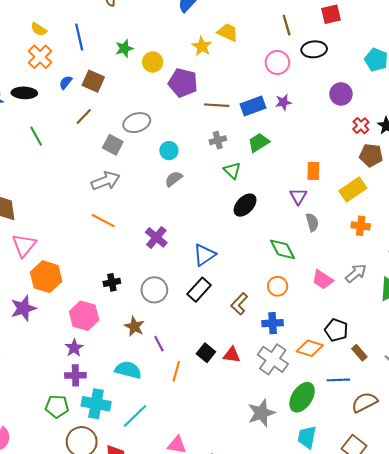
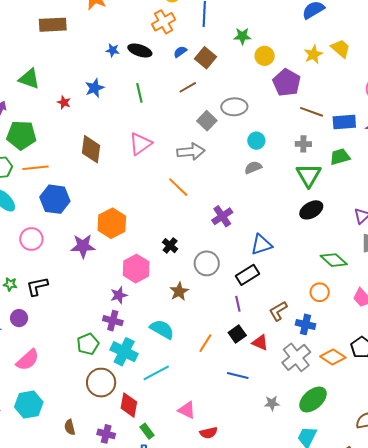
green triangle: (232, 170) -> (309, 175), size x1.5
pink triangle: (24, 245) -> (140, 144), moved
green diamond: (283, 249) -> (334, 260), turned -36
black cross: (112, 282) -> (170, 246), turned 35
brown L-shape: (239, 304) -> (278, 311), moved
purple line: (159, 344) -> (238, 304), moved
blue line: (338, 380) -> (238, 376), moved
green pentagon: (57, 406) -> (88, 344), turned 30
gray star: (261, 413) -> (272, 403), size x0.6

